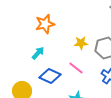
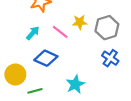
pink line: (76, 68) -> (60, 32), moved

